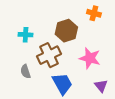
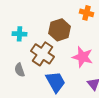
brown cross: (49, 55) -> (43, 54), turned -30

